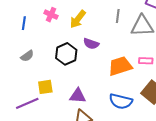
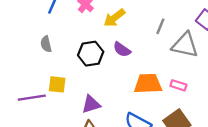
gray semicircle: (27, 56) -> (46, 44), turned 96
purple triangle: (78, 96) -> (91, 104), turned -36

